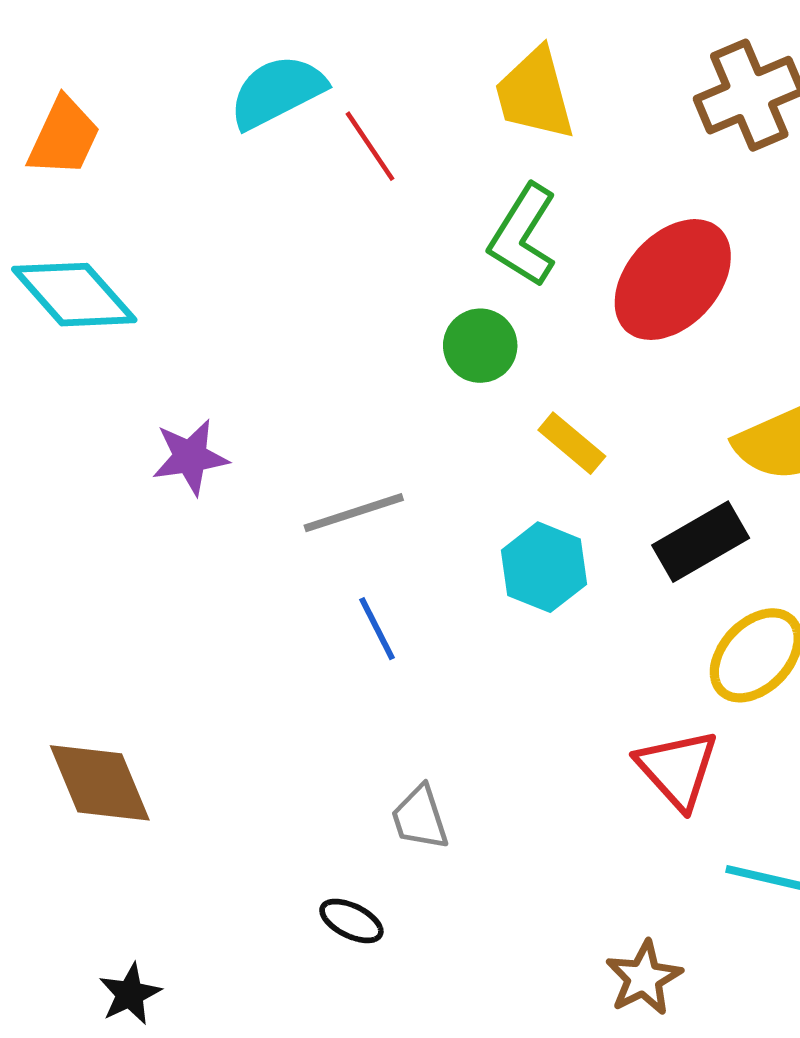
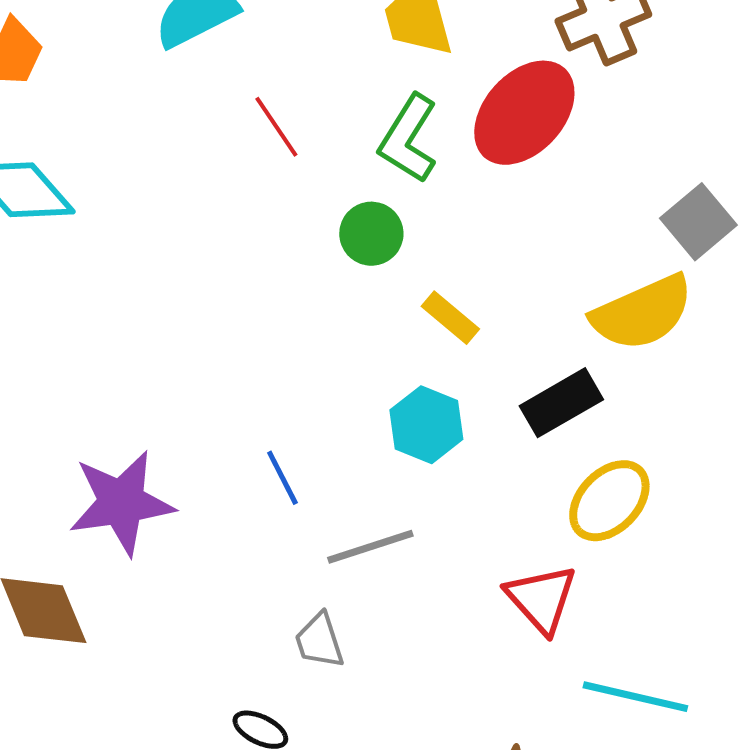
red line: (370, 146) -> (276, 127), moved
red ellipse: (673, 280) -> (524, 113), moved
purple star: (190, 457) -> (121, 503), moved, size x1.6
gray line: (354, 513) -> (370, 547), moved

